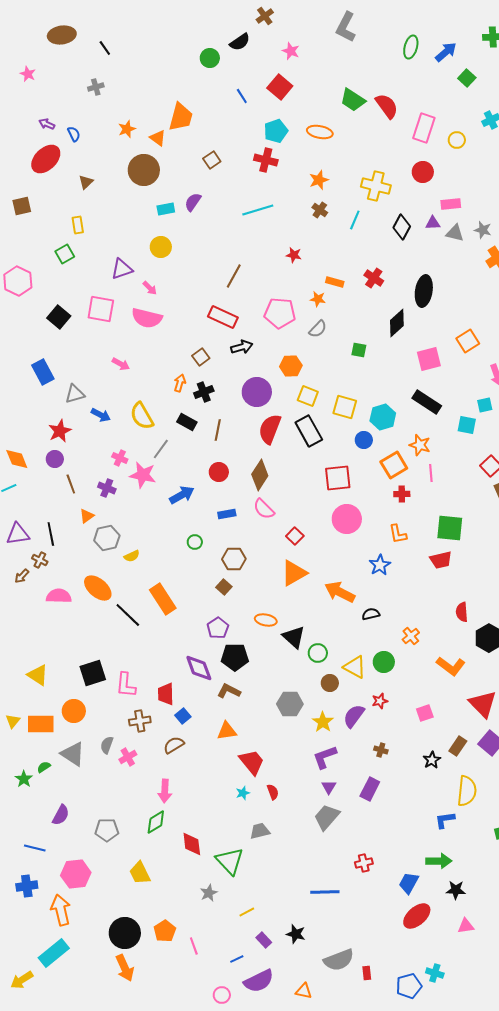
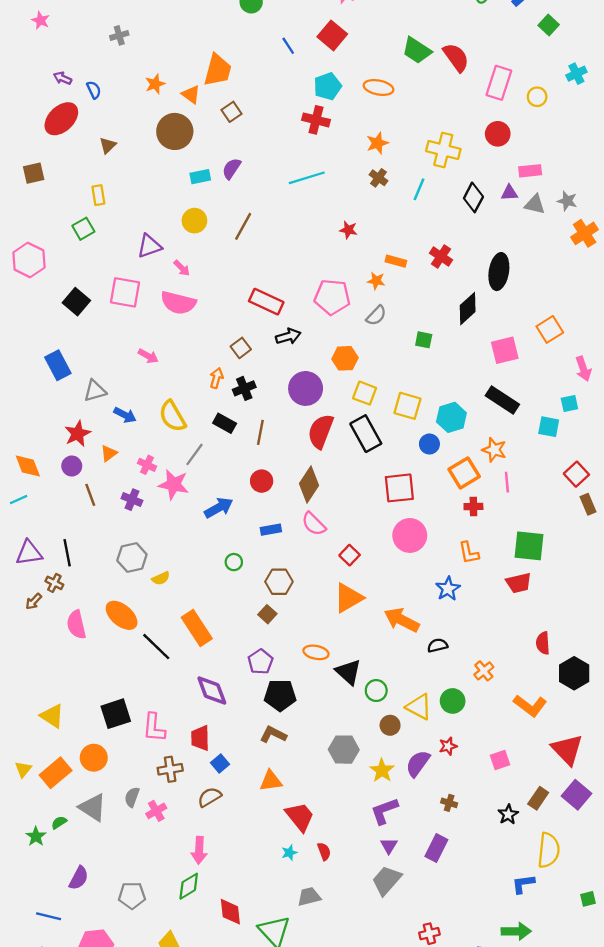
brown square: (212, 160) -> (231, 112), moved
brown line: (234, 276) -> (243, 226), moved
orange triangle: (87, 516) -> (109, 453), moved
pink semicircle: (59, 596) -> (76, 625), turned -105
purple diamond: (199, 668) -> (212, 691), moved
orange rectangle: (41, 724) -> (56, 773), turned -40

